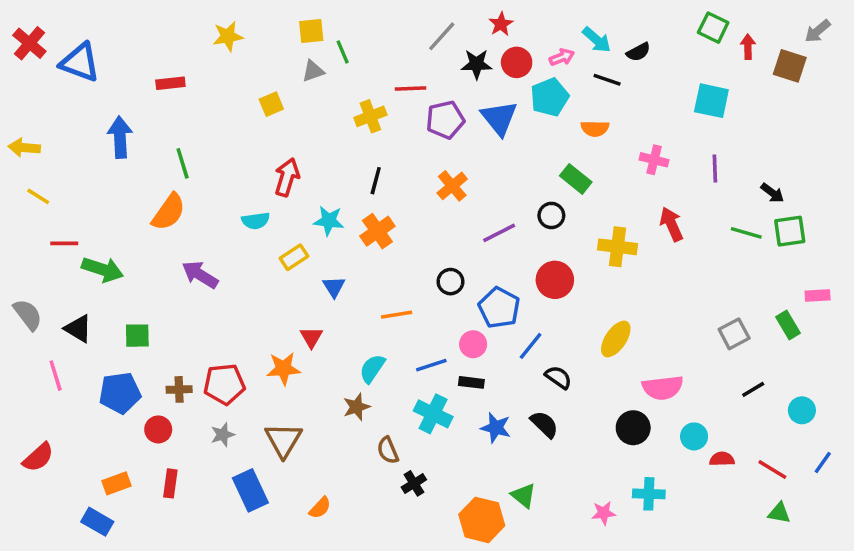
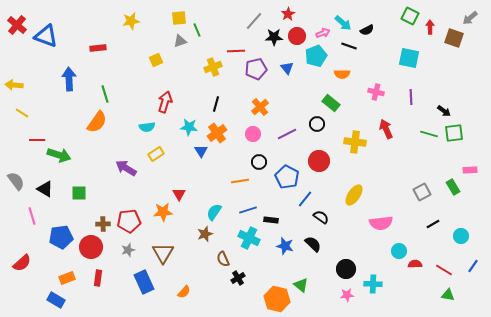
blue triangle: (499, 118) -> (287, 68), size x0.6
yellow rectangle: (294, 257) -> (156, 154), moved
purple arrow: (200, 275) -> (126, 168), moved
blue triangle: (334, 287) -> (201, 151), moved
orange line: (397, 315) -> (240, 181), moved
pink circle: (473, 344) -> (253, 134), moved
blue pentagon: (120, 393) -> (61, 237), moved
black circle: (633, 428) -> (346, 269), moved
red circle: (158, 429) -> (91, 247), size x1.5

